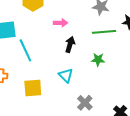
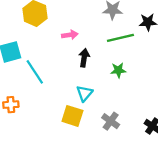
cyan triangle: (66, 75) -> (84, 93), turned 35
yellow square: (33, 88) -> (72, 116), moved, turned 30

